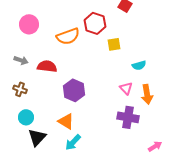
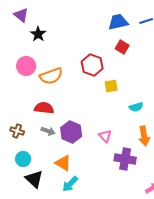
orange semicircle: (68, 36) -> (51, 76), moved
gray arrow: (21, 60) -> (48, 131), moved
pink triangle: (126, 88) -> (105, 136), moved
black triangle: (37, 137) -> (34, 179), turned -30

